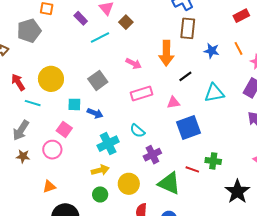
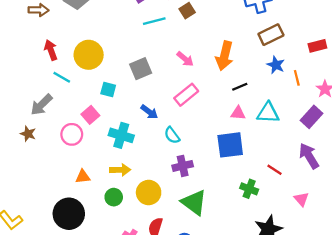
red rectangle: (241, 16) -> (317, 46), moved
brown rectangle: (188, 28) -> (271, 35), moved, turned 45
orange line: (239, 48) -> (297, 78), moved
pink rectangle: (142, 94) -> (186, 95), turned -35
pink triangle: (173, 103) -> (238, 113), moved
blue arrow: (95, 113) -> (149, 112), moved
cyan cross: (108, 144) -> (121, 135), moved, turned 30
brown star: (23, 156) -> (28, 134), moved
red line: (192, 169) -> (275, 170), moved
orange triangle: (49, 187) -> (83, 177), moved

